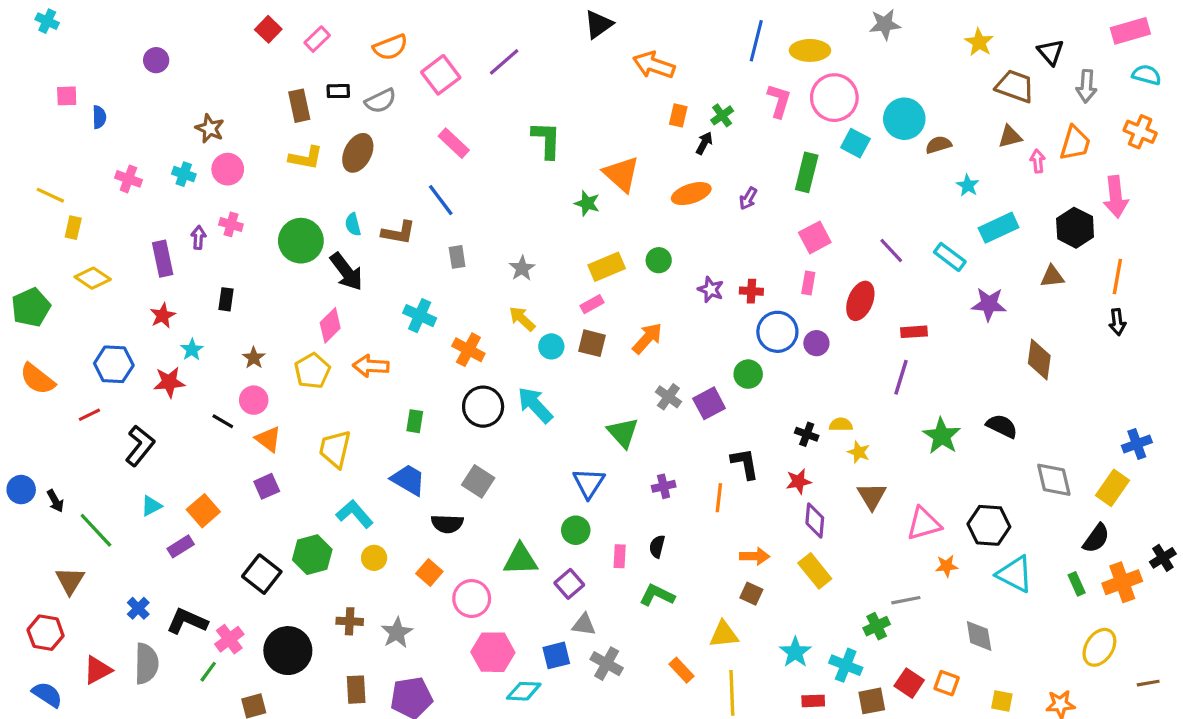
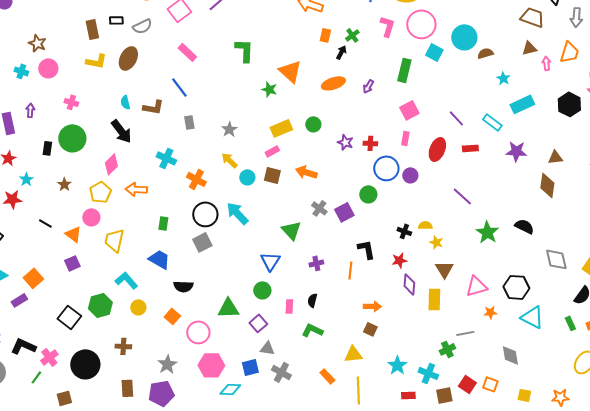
pink cross: (231, 224) -> (71, 102), moved
green circle: (301, 241) -> (72, 138), moved
brown triangle: (1052, 276) -> (555, 157), moved
red rectangle: (914, 332) -> (470, 148), moved
orange arrow: (647, 338) -> (306, 172), turned -115
purple line: (901, 377) -> (462, 196), turned -65
pink circle: (254, 400) -> (91, 217), moved
gray square: (478, 481) -> (202, 242), moved, turned 30
yellow rectangle: (815, 571) -> (434, 299), moved, turned 40
gray star: (397, 633) -> (167, 364), moved

